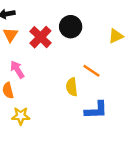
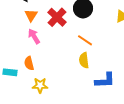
pink arrow: (17, 70) -> (34, 36), moved
orange line: (91, 71) -> (85, 40), moved

